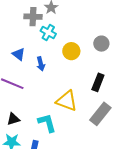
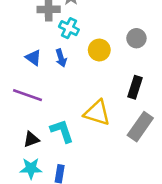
blue arrow: (41, 64) -> (61, 58), moved
cyan L-shape: (47, 123) -> (62, 131), moved

